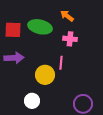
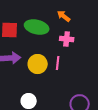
yellow circle: (45, 75) -> (38, 64), moved

